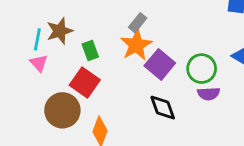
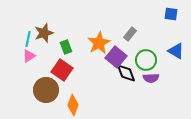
gray rectangle: (138, 23) -> (130, 34), moved
pink triangle: (39, 63) -> (29, 56), turned 40
black diamond: (163, 108) -> (126, 73), moved

